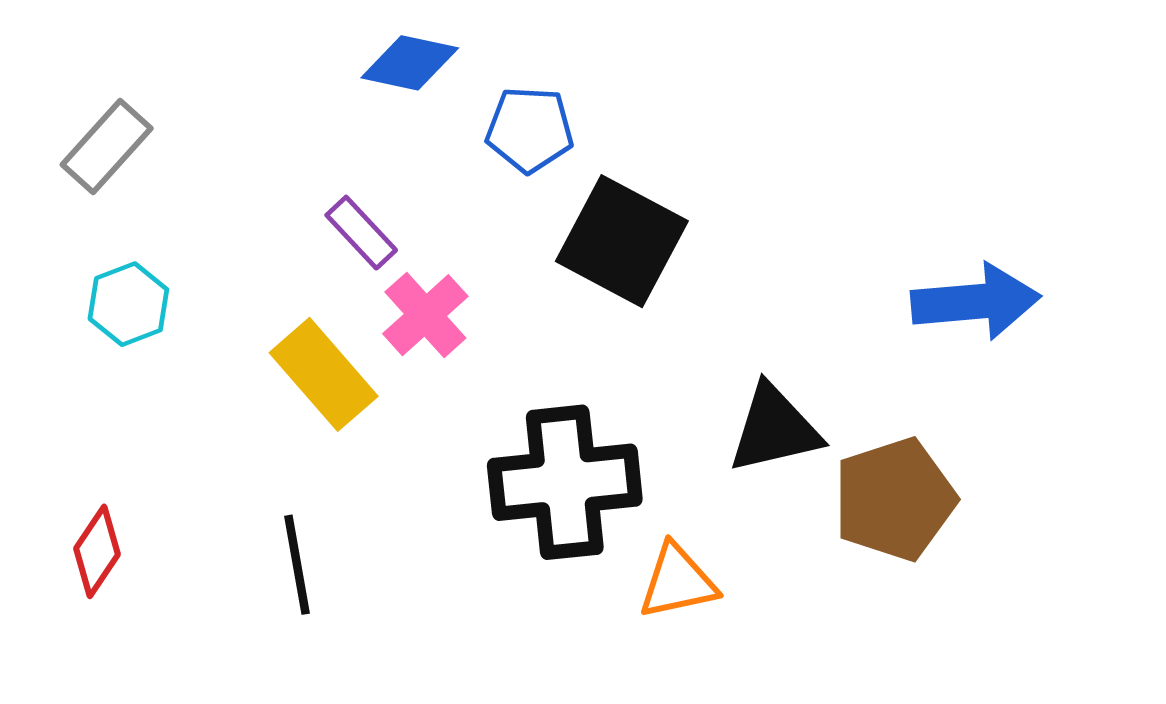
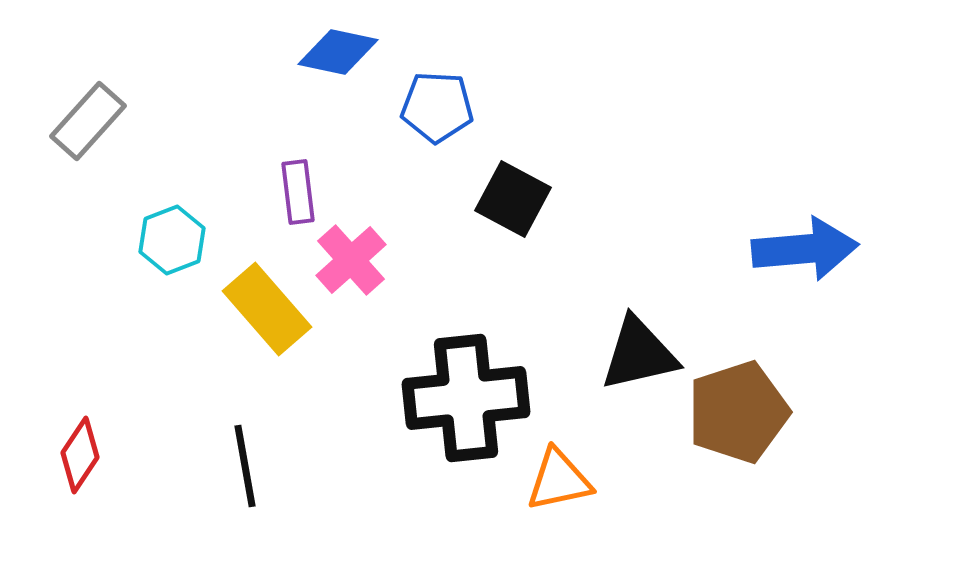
purple rectangle: (361, 233) -> (298, 192), turned 36
black square: (622, 241) -> (513, 199), size x0.7
cyan hexagon: (128, 304) -> (172, 240), moved

